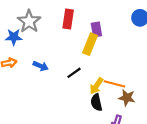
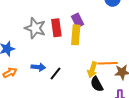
red rectangle: (68, 19) -> (56, 28), moved
gray star: (29, 21) -> (35, 28), moved
black line: (74, 73) -> (56, 73), moved

